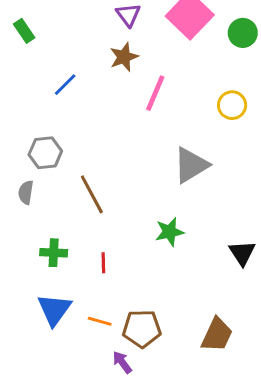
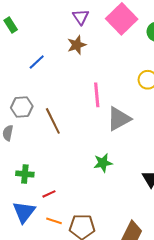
pink line: (155, 93) -> (97, 95), moved, turned -30
brown line: (92, 194) -> (53, 121), moved
red line: (103, 263) -> (49, 194), moved, turned 64

